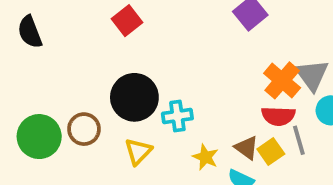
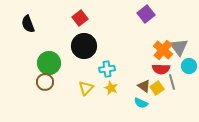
black circle: (134, 97) -> (84, 46), moved
brown circle: (84, 129) -> (45, 82), moved
green circle: (39, 137) -> (49, 63), moved
yellow star: (205, 157) -> (111, 88), moved

